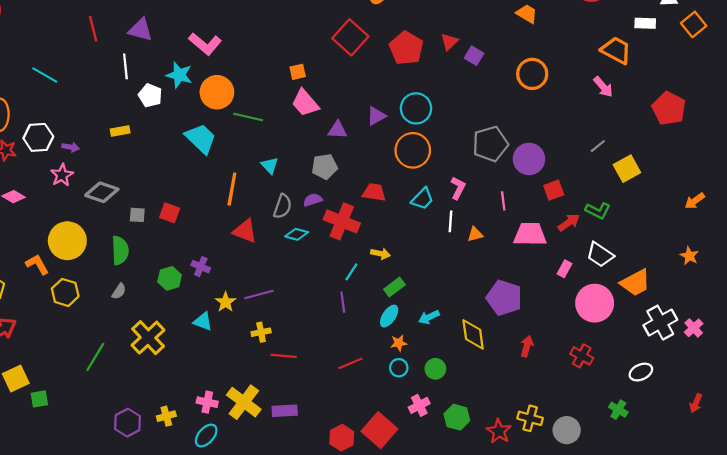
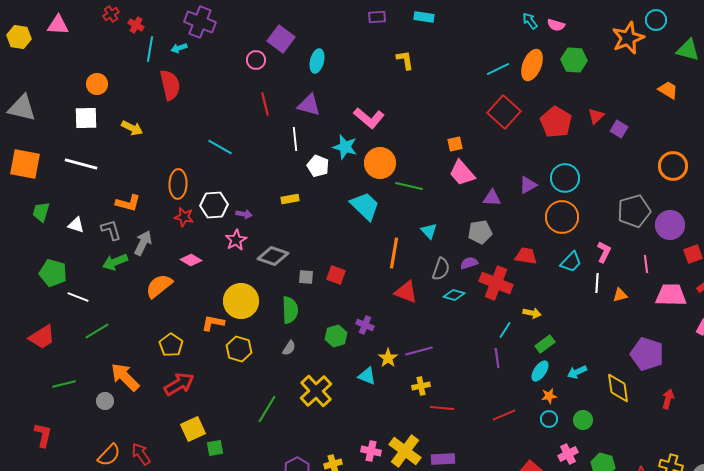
orange circle: (532, 74) -> (673, 166), moved
orange L-shape: (37, 264) -> (213, 323), turned -50

